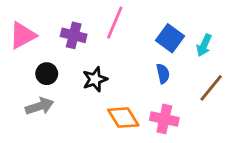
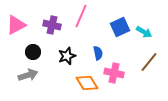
blue square: (170, 38) -> (120, 27), turned 30
cyan arrow: (204, 45) -> (144, 32), turned -84
blue semicircle: (163, 74) -> (98, 53), moved
pink cross: (164, 119) -> (114, 73), moved

